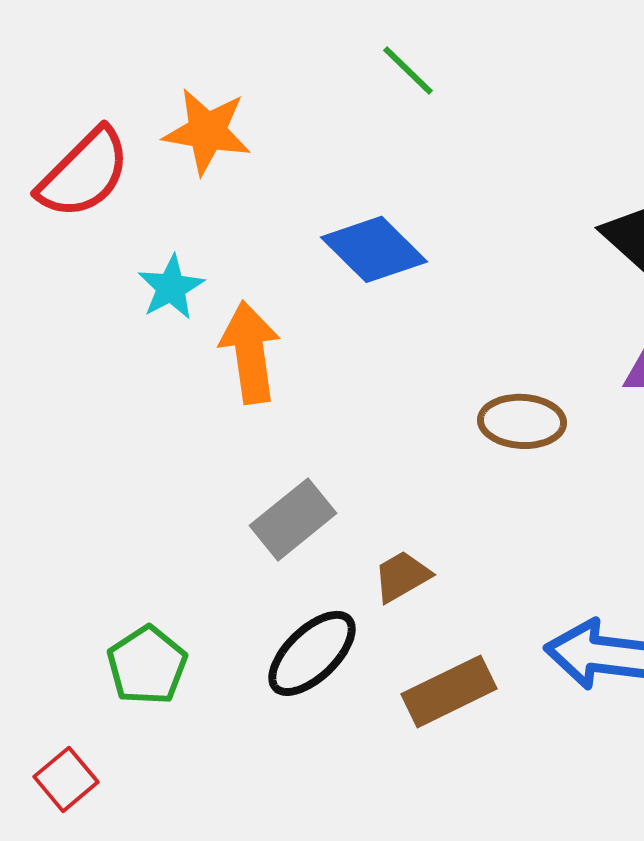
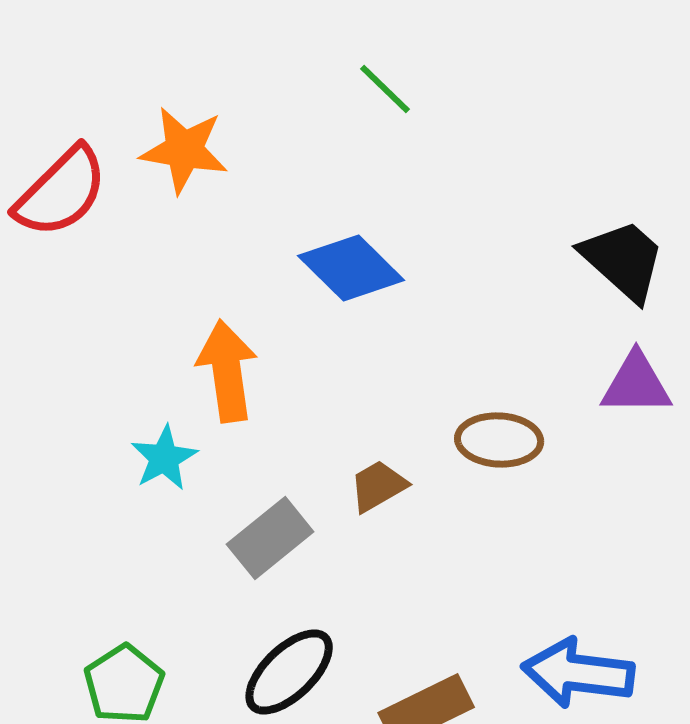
cyan star: (171, 287) -> (164, 458), moved
brown trapezoid: (402, 576) -> (378, 486), moved

